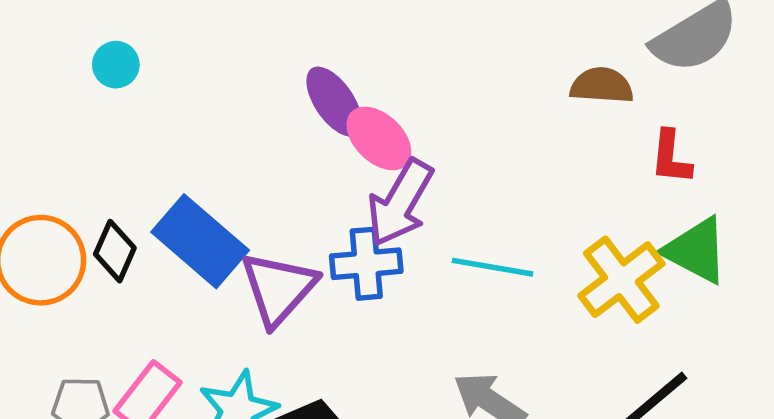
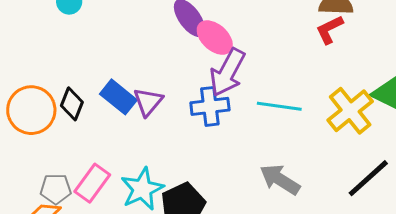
red L-shape: (671, 157) -> (330, 29), moved, turned 60
blue rectangle: (200, 241) -> (118, 97), size x0.7
purple triangle: (278, 288) -> (148, 102), moved, size x0.7

